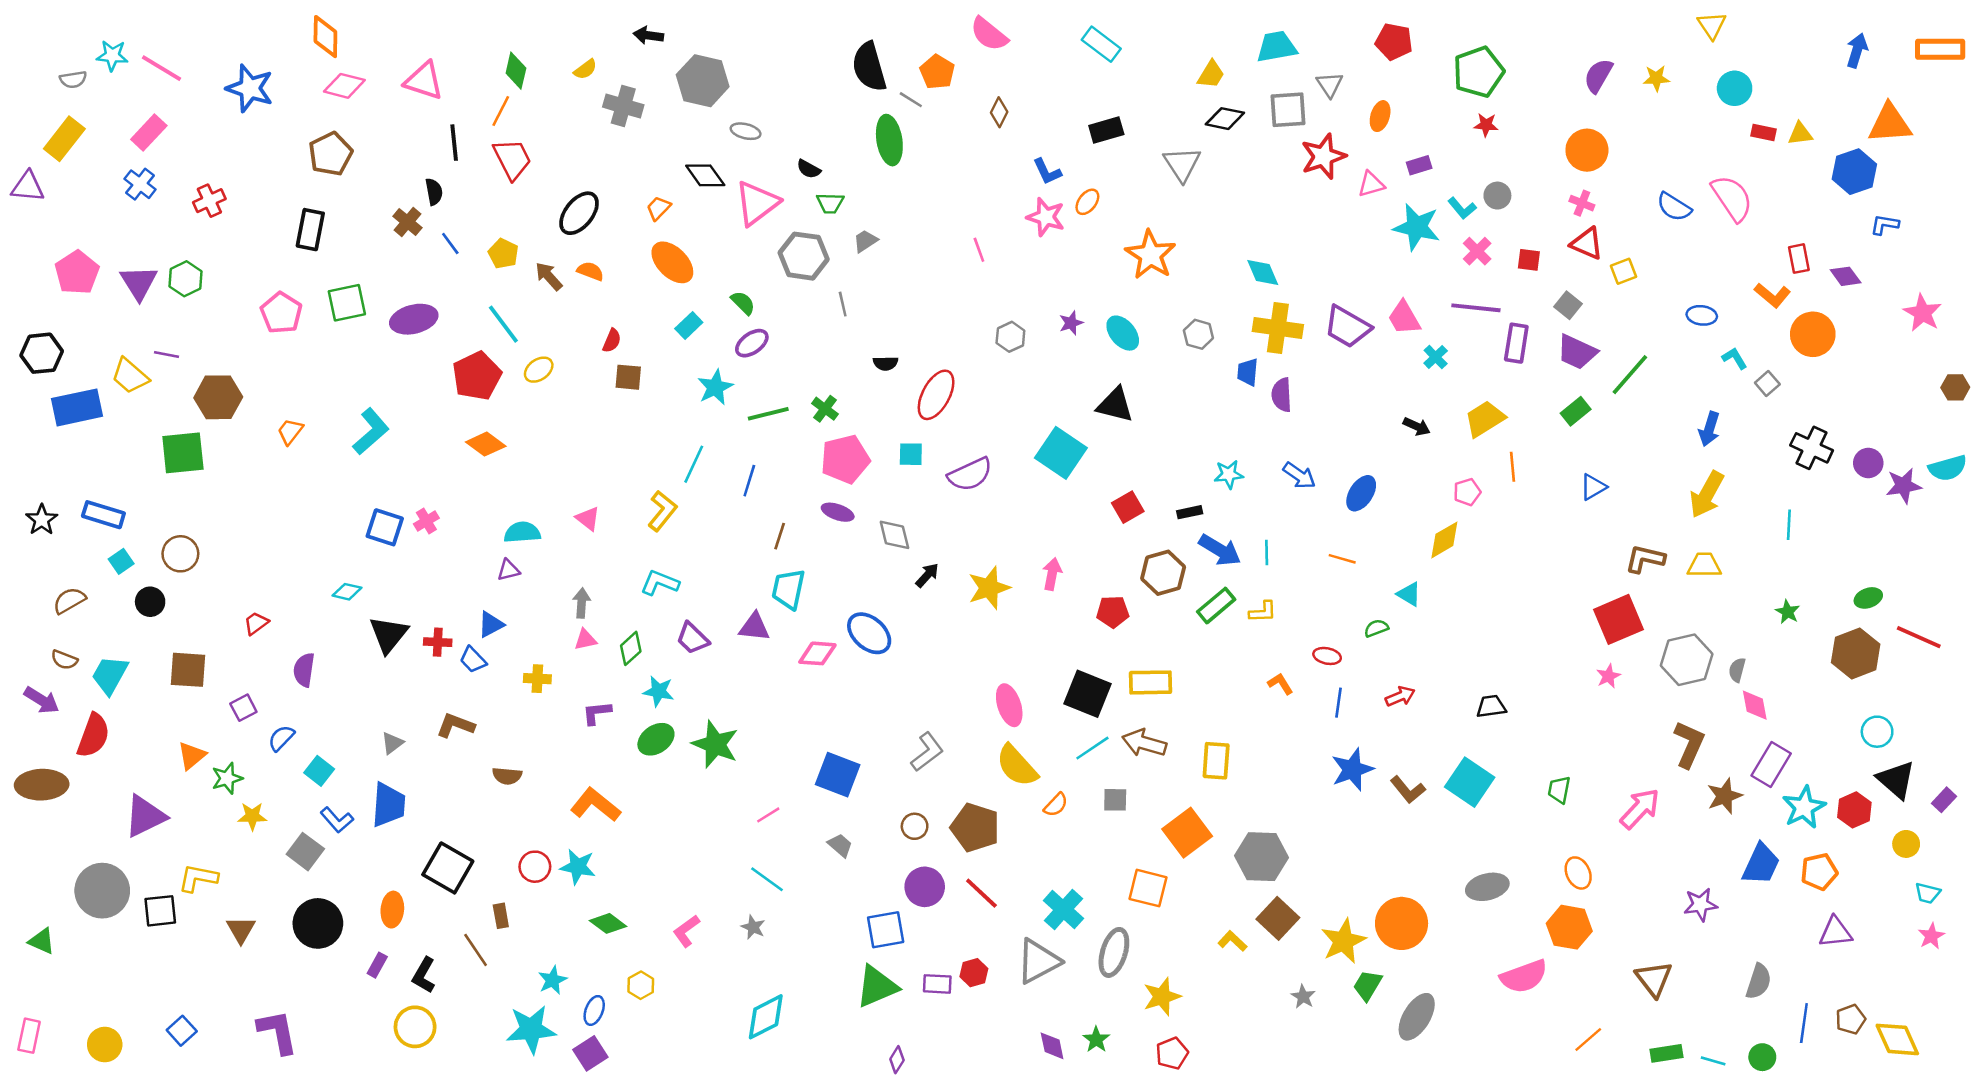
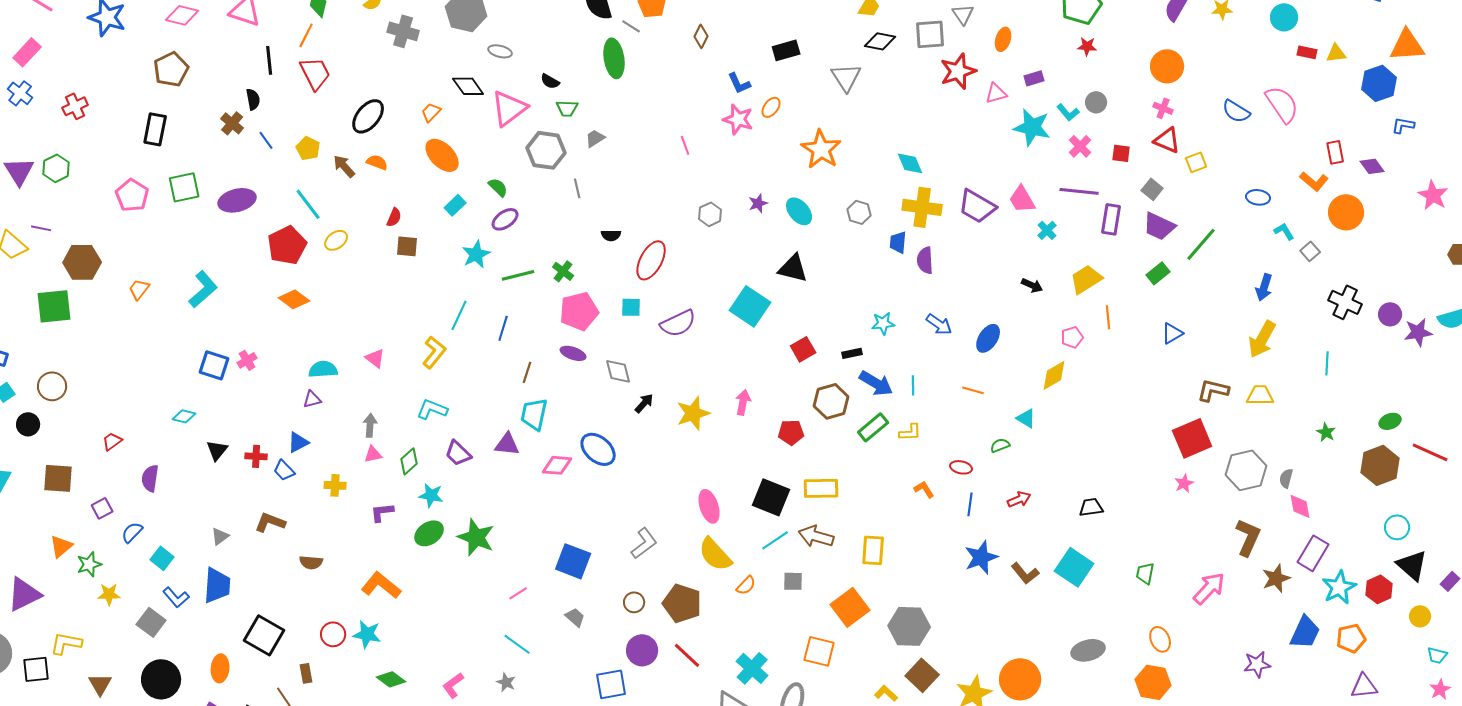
black triangle: (389, 635) -> (217, 450), size x0.7

